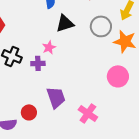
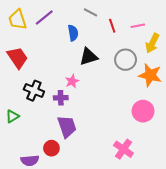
purple trapezoid: (56, 97) -> (67, 127), moved
pink cross: (88, 113) -> (123, 149), moved

